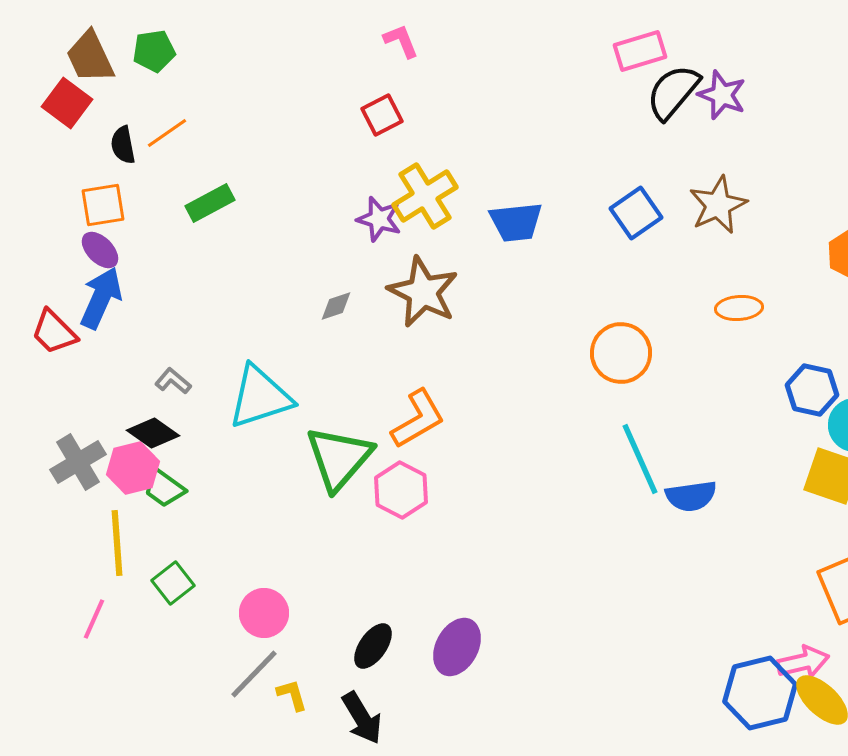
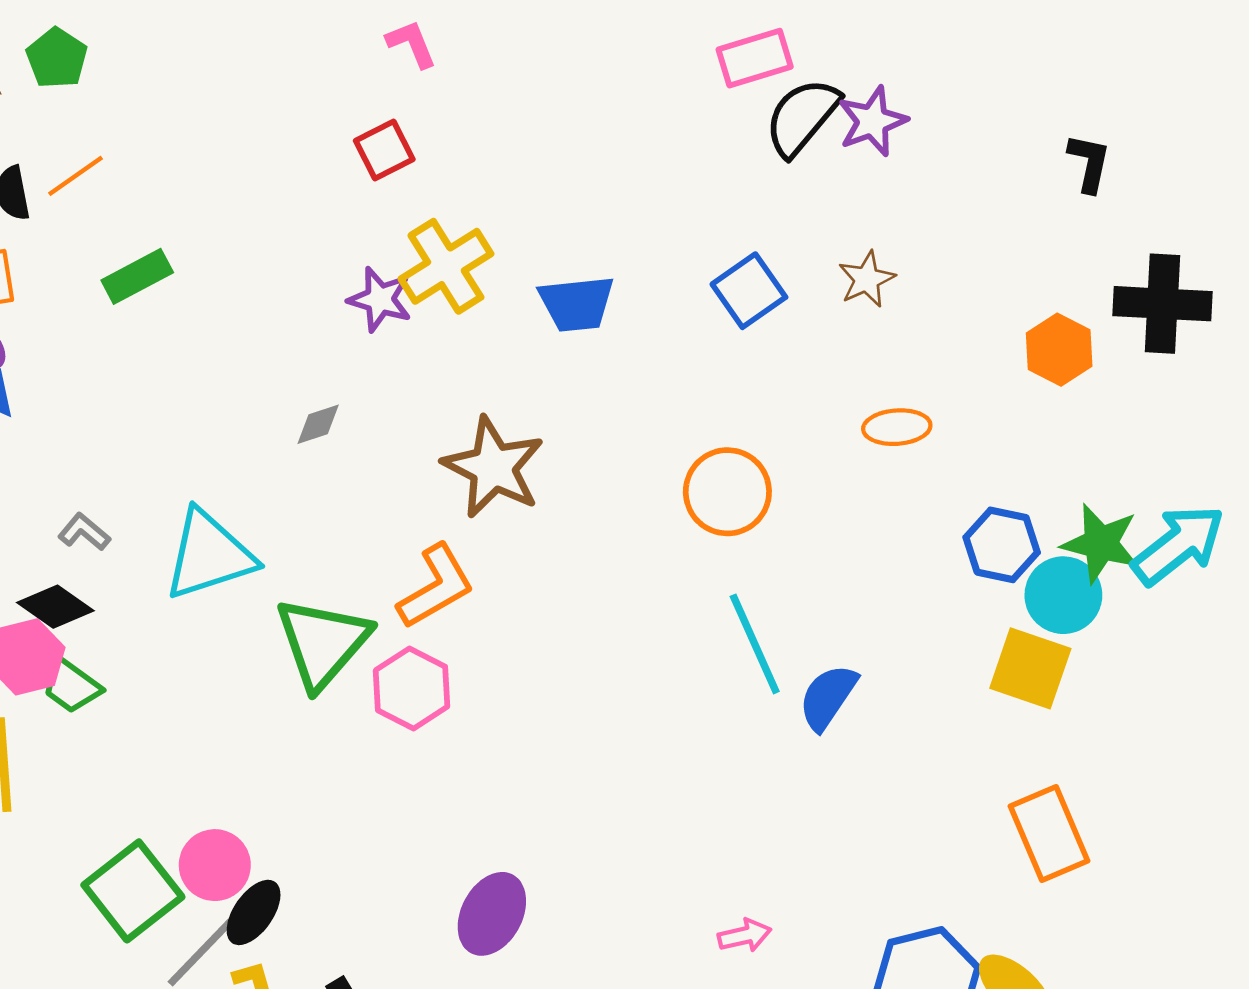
green pentagon: (154, 51) -> (57, 58), turned -30
purple star: (722, 95) -> (872, 121), turned 30
brown star: (718, 205) -> (867, 279), size x0.7
brown star: (423, 292) -> (493, 467), moved
blue semicircle: (691, 496) -> (828, 697), turned 132
green square: (173, 583) -> (133, 891), moved, size x1.6
black ellipse: (373, 646) -> (254, 912), moved
pink arrow: (803, 662) -> (745, 935), moved, size x0.7

